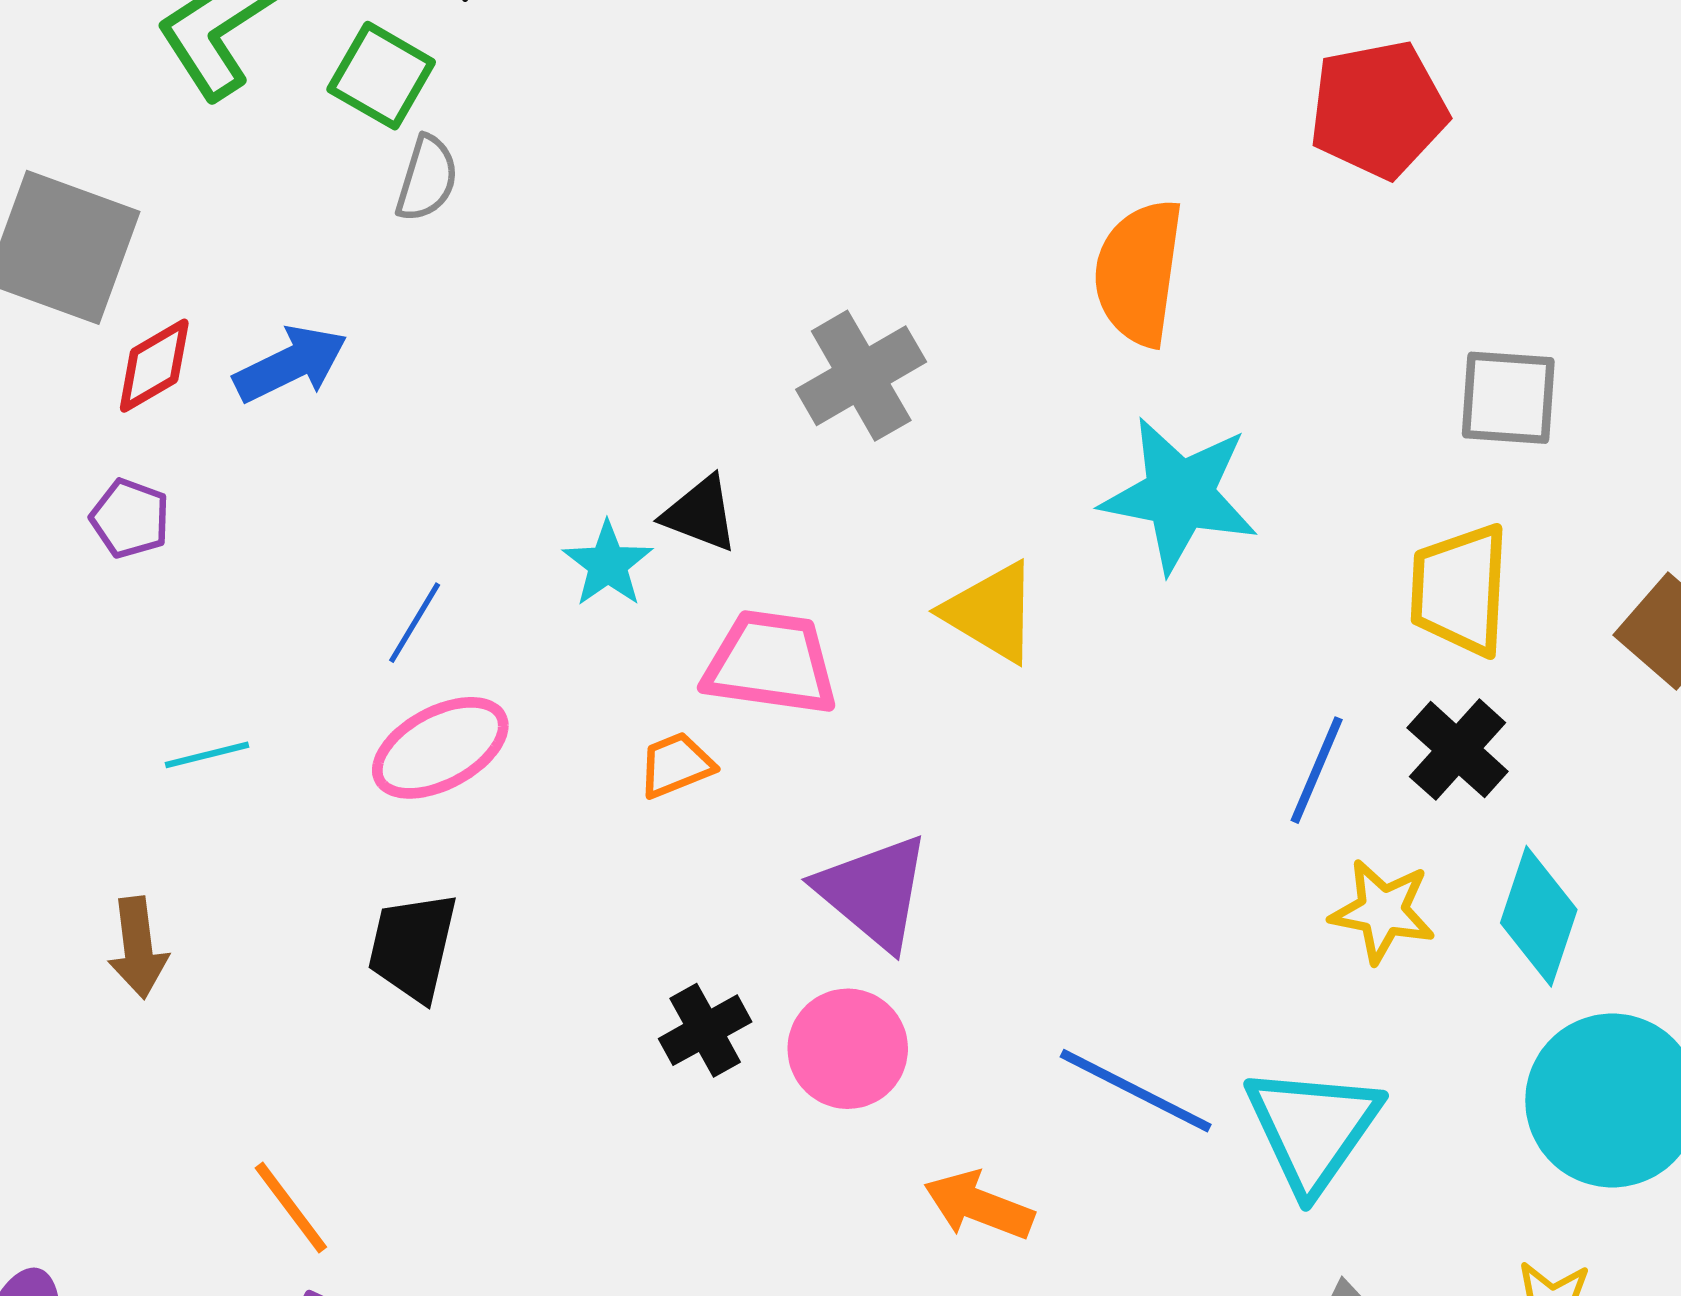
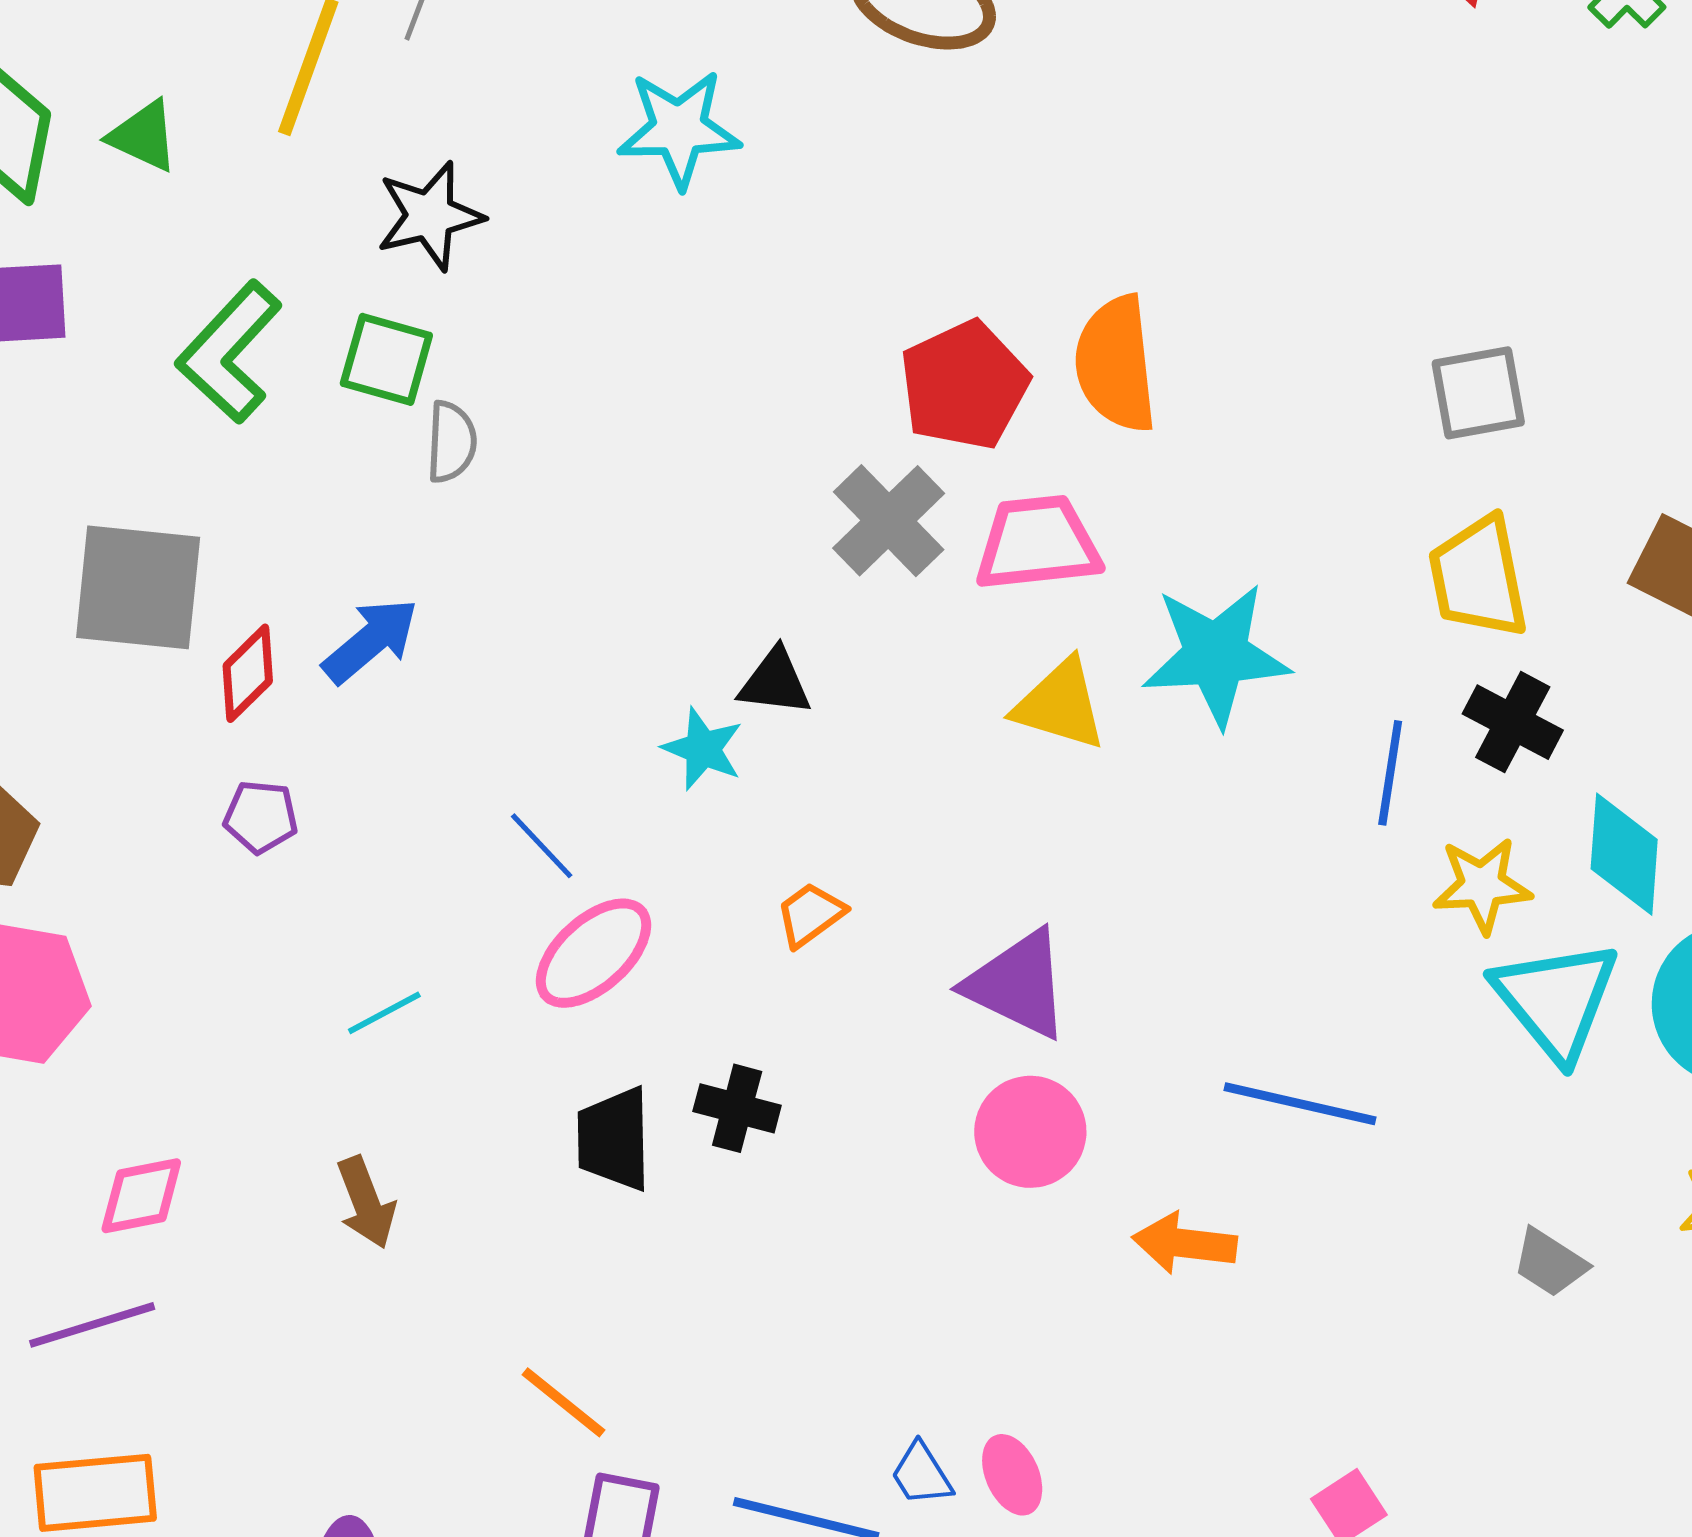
red pentagon: (1378, 109) -> (964, 385), moved
cyan star: (1180, 495) -> (1216, 655), moved
blue line: (415, 623) -> (542, 846), turned -60
pink trapezoid: (771, 663) -> (1038, 543), moved
black cross: (705, 1030) -> (737, 1108), moved, turned -32
cyan triangle: (1313, 1129) -> (1556, 1000), moved

